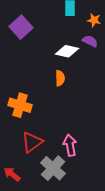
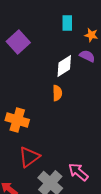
white diamond: (67, 51) -> (64, 66), turned -45
pink arrow: (70, 145) -> (78, 172), moved, turned -40

